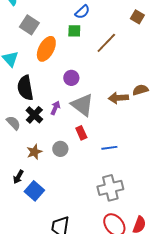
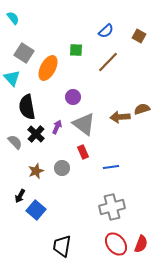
blue semicircle: (82, 12) -> (106, 31), moved
gray square: (29, 25) -> (24, 53), moved

